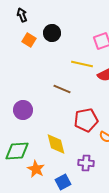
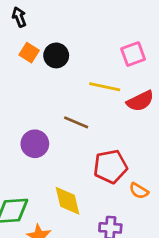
black circle: (52, 33) -> (56, 55), moved
purple circle: (23, 110) -> (35, 144), moved

